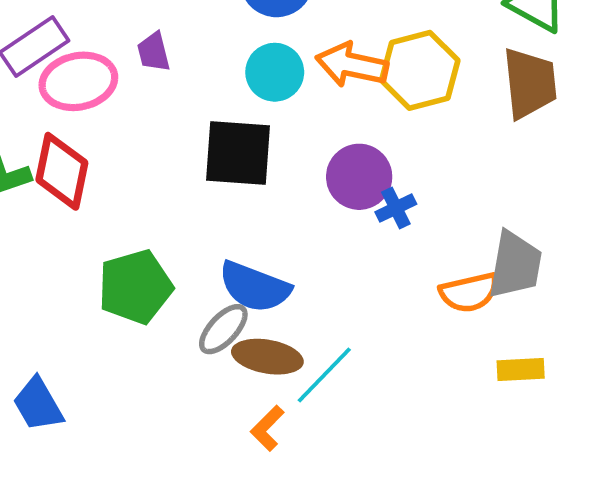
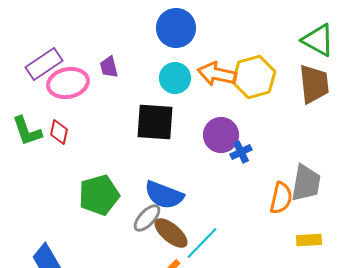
red diamond: (62, 171) -> (59, 132), size x0.6
orange semicircle: (469, 292) -> (281, 198), turned -64
brown ellipse: (267, 357) -> (171, 233), turned 30

